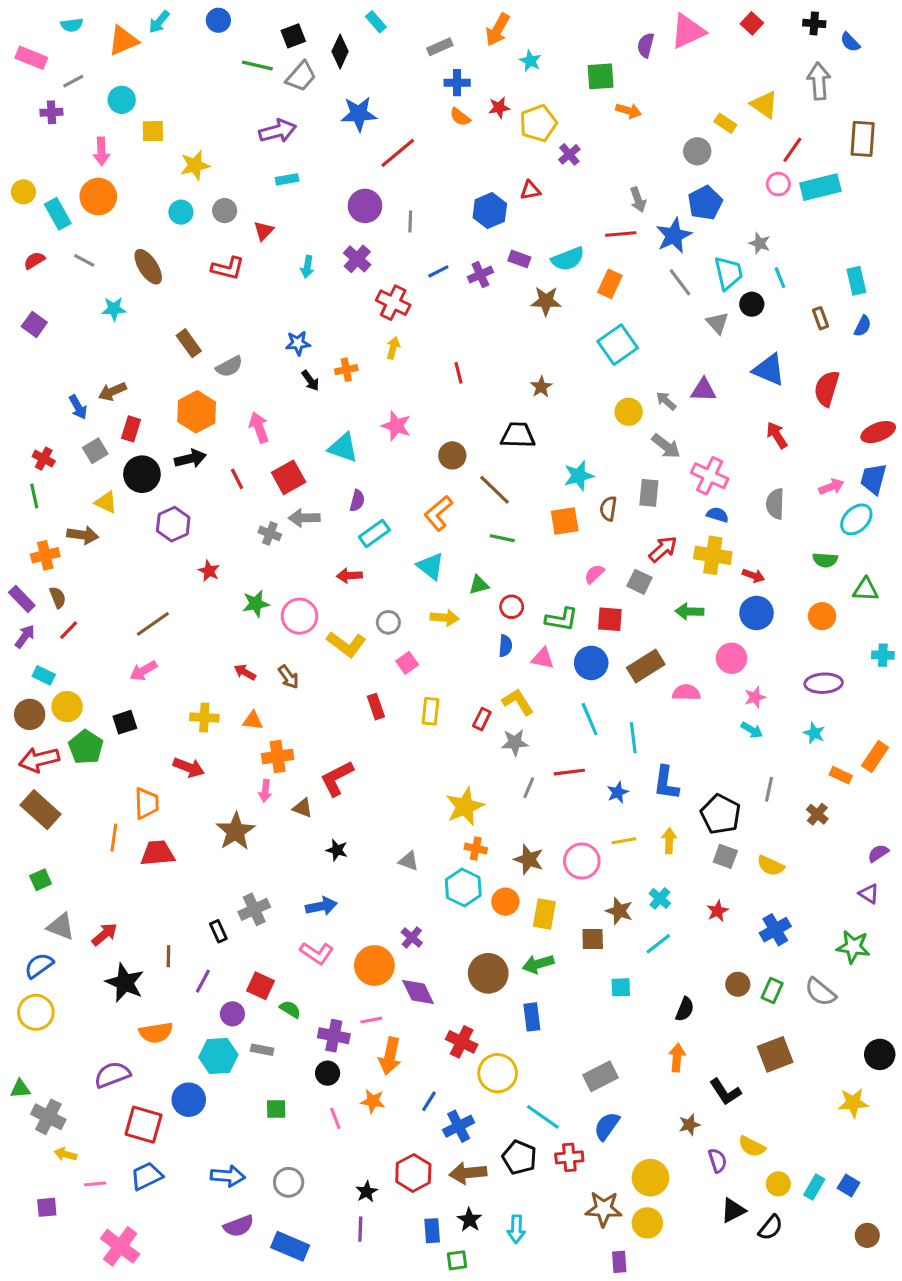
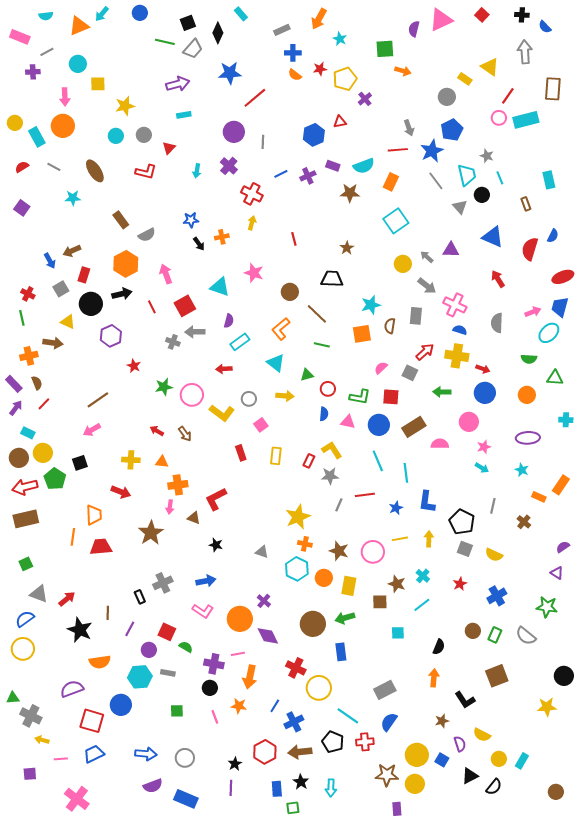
blue semicircle: (863, 326) -> (553, 236), moved
brown rectangle: (41, 810) -> (26, 519), turned -55
blue square: (849, 1185) -> (442, 760), moved

